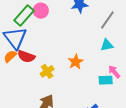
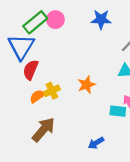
orange semicircle: (10, 56) -> (37, 96), moved
red semicircle: (26, 56) -> (31, 70), turned 84

